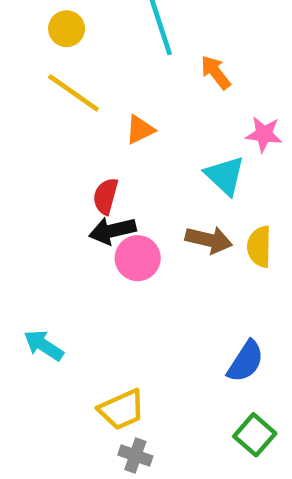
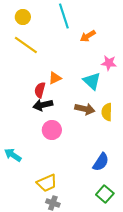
orange arrow: (216, 72) -> (88, 36), turned -84
orange triangle: (140, 130) -> (55, 78), moved
pink circle: (138, 258) -> (52, 130), moved

